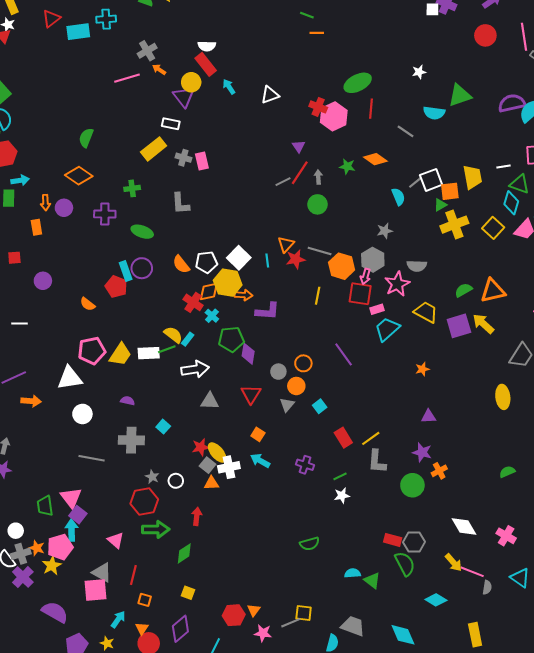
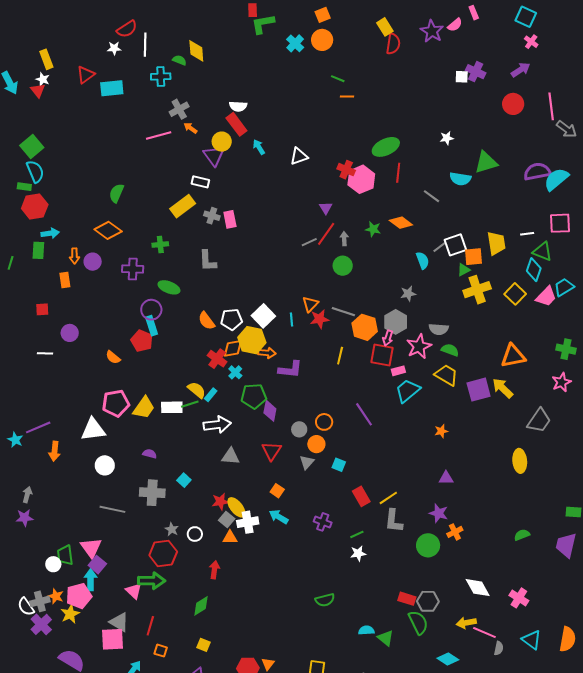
cyan cross: (106, 19) -> (161, 76), moved
purple circle: (142, 268) -> (151, 310), moved
green semicircle: (463, 290) -> (450, 350), moved, turned 48
white line: (19, 323) -> (45, 353), moved
orange arrow: (31, 401) -> (55, 451), turned 90
cyan square: (320, 406) -> (339, 465), turned -32
green arrow: (156, 529) -> (152, 581), moved
white circle: (16, 531) -> (53, 564), moved
yellow arrow: (454, 563) -> (466, 623), turned 120

